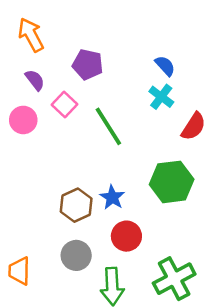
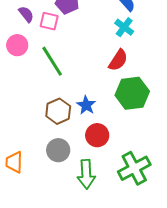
pink square: (65, 104) -> (49, 21), moved, turned -30
green line: (108, 126) -> (52, 61), moved
red semicircle: (194, 126) -> (118, 60), moved

